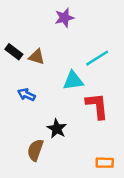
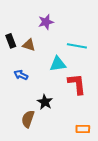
purple star: (64, 18) -> (46, 22), moved
black rectangle: (14, 52) -> (11, 41), turned 32
cyan line: (97, 58) -> (77, 46), turned 42

